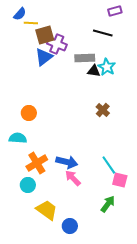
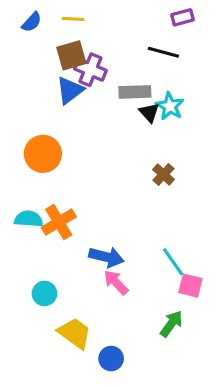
yellow line: (31, 23) -> (73, 19), moved
black triangle: (94, 71) -> (149, 113), turned 40
orange circle: (29, 113) -> (43, 154), moved, size x1.5
orange cross: (37, 163) -> (59, 222), moved

